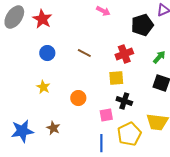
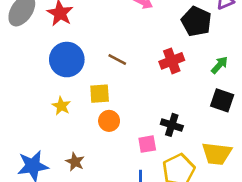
black pentagon: (142, 25) -> (196, 21), turned -30
blue circle: (47, 53) -> (67, 60), size x1.6
yellow square: (116, 78) -> (100, 94), moved

